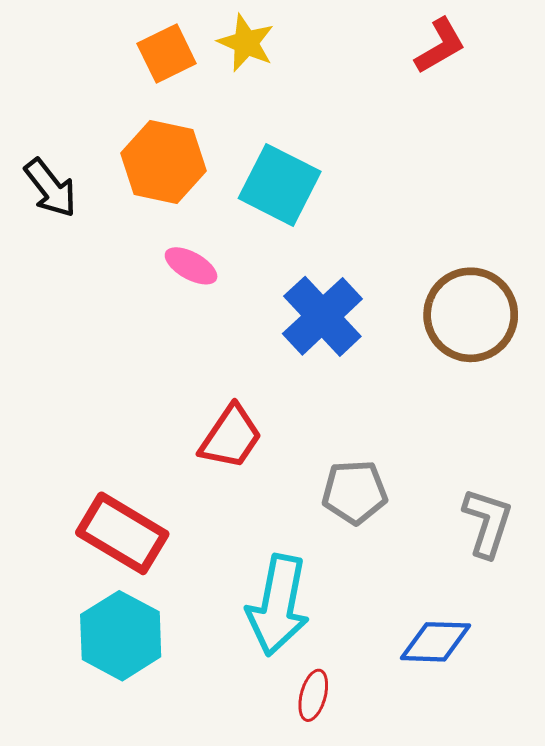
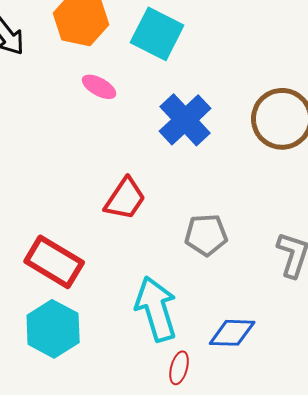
cyan arrow: (278, 605) -> (156, 309), turned 152
blue diamond: (436, 642) -> (232, 333), moved

